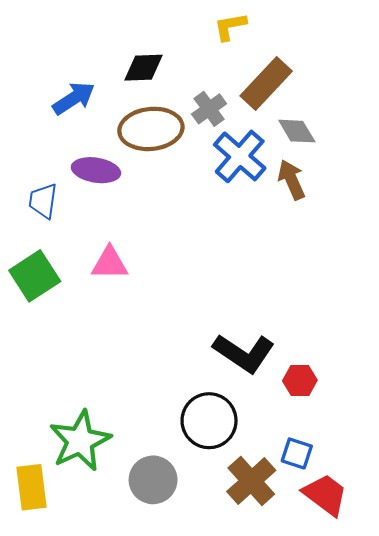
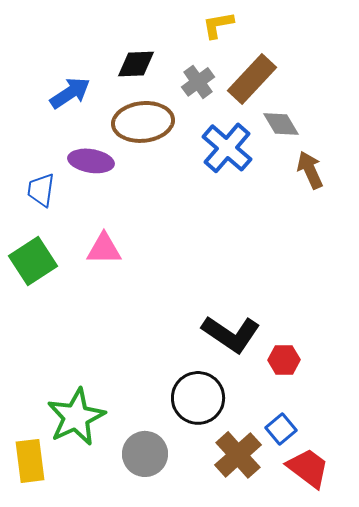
gray cross: (209, 109) -> (198, 82), moved
brown arrow: (292, 180) -> (310, 170), moved
blue square: (297, 453) -> (281, 429), turned 32

